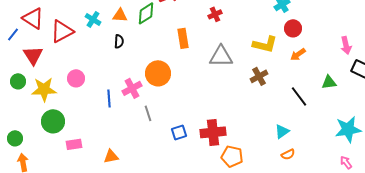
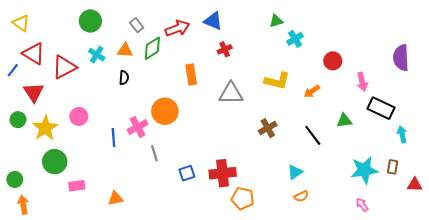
red circle: (293, 28) -> (333, 61), moved
brown cross: (259, 76) -> (268, 128), moved
yellow star: (44, 89) -> (45, 128), turned -30

